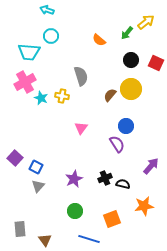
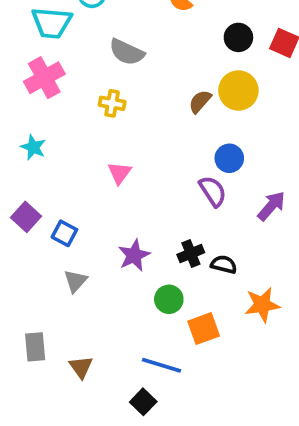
gray semicircle: (81, 76) -> (127, 52), moved, turned 132
cyan star: (41, 98) -> (33, 147), moved
pink triangle: (81, 128) -> (119, 173), moved
purple arrow: (151, 166) -> (271, 206), moved
gray triangle: (38, 186) -> (75, 281), moved
green circle: (75, 211) -> (169, 299), moved

